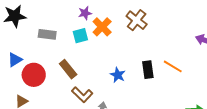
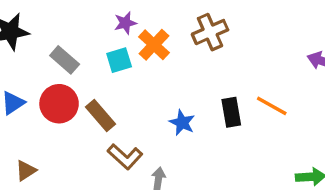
brown cross: (137, 20) -> (210, 32), turned 30
gray rectangle: (47, 34) -> (65, 60), turned 36
red circle: (34, 75) -> (59, 104), moved

